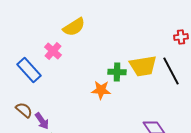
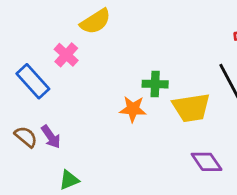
yellow trapezoid: (143, 66) -> (191, 108), moved
purple arrow: (42, 121) -> (51, 137), moved

